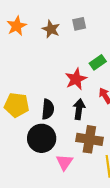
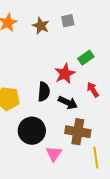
black semicircle: (48, 109) -> (44, 92), moved
black arrow: (79, 109) -> (68, 103), turned 108

